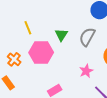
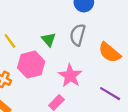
pink star: (86, 71) -> (70, 76), moved, size x1.5

